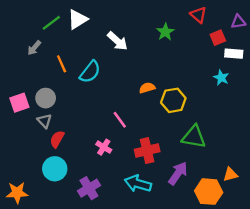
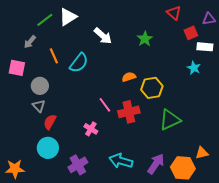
green star: (165, 32) -> (145, 39), moved
pink square: (19, 103) -> (17, 68), moved, turned 30
green triangle: (194, 137) -> (170, 120), turned -35
red cross: (147, 151) -> (129, 112), moved
purple arrow: (178, 173) -> (156, 164), moved

